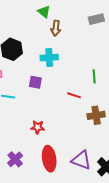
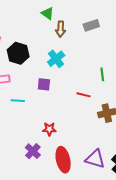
gray rectangle: (96, 19) -> (91, 25), moved
cyan cross: (49, 58) -> (56, 59), turned -30
purple cross: (15, 159) -> (33, 151), moved

